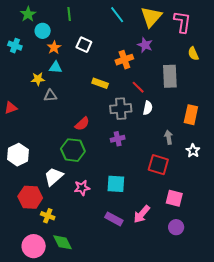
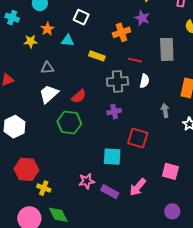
orange star: (54, 48) -> (47, 29), moved
cyan triangle: (56, 67) -> (68, 40), moved
yellow star: (38, 79) -> (31, 41), moved
red line: (138, 87) -> (135, 60), turned -32
red square: (158, 165) -> (138, 138), moved
white trapezoid: (54, 177) -> (49, 94), moved
pink star: (82, 188) -> (87, 181), moved
purple circle: (176, 227) -> (172, 211), moved

